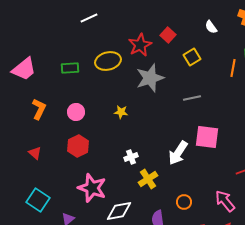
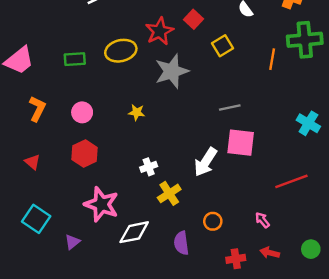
gray line: (192, 98) -> (230, 108), moved
pink arrow: (225, 201) -> (262, 220), size x0.6

